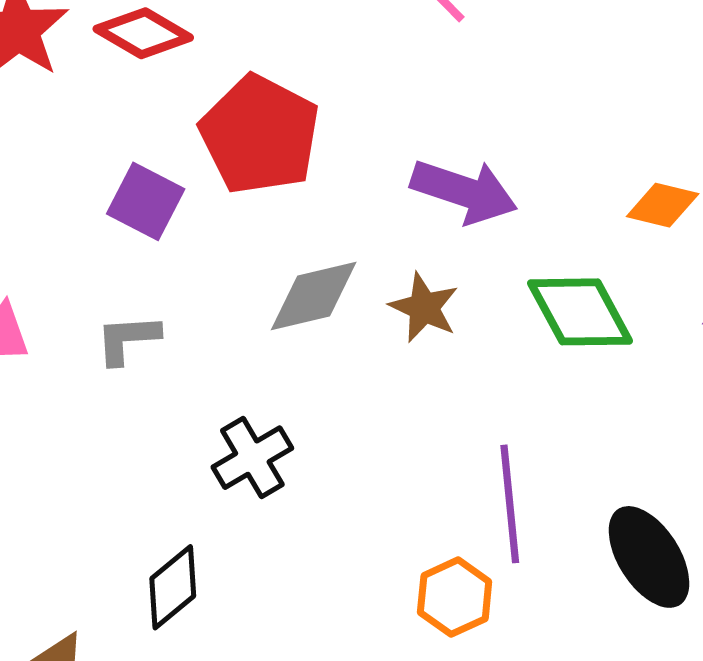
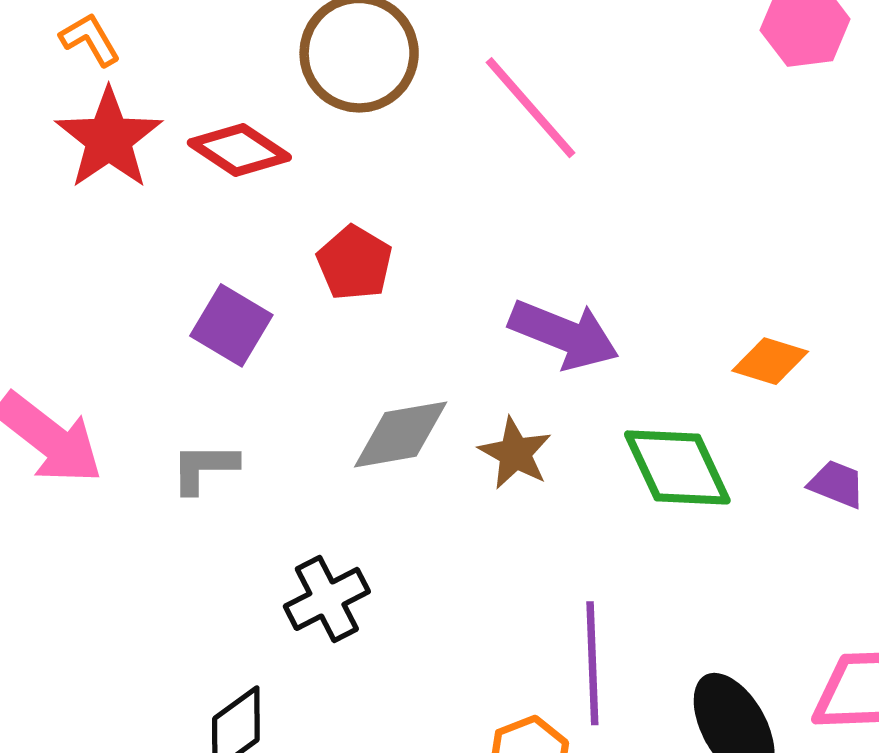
red pentagon: (260, 135) -> (355, 263), size x0.6

